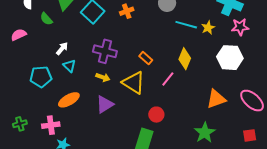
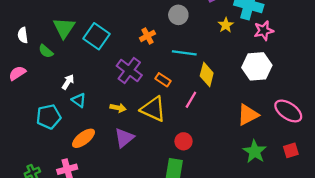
orange cross: (127, 11) -> (147, 36), moved
cyan line: (186, 25) -> (184, 53), moved
yellow star: (208, 28) -> (226, 25), moved
purple cross: (105, 51) -> (129, 71), moved, turned 30
green star: (205, 133) -> (255, 152), moved

